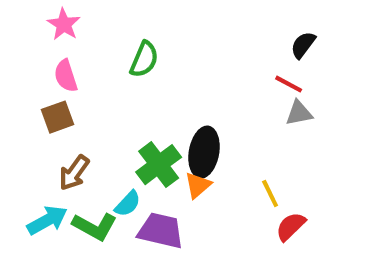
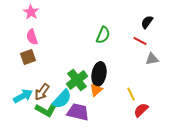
green semicircle: (144, 59) -> (103, 35), moved
gray triangle: (299, 113) -> (152, 59), moved
brown arrow: (74, 173) -> (42, 92), moved
cyan semicircle: (128, 204) -> (62, 99), size x1.5
cyan arrow: (47, 220) -> (23, 96), moved

